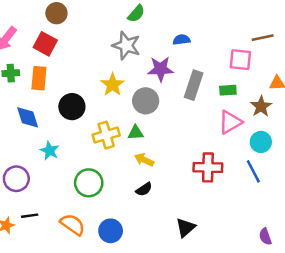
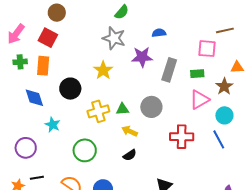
gray circle: (146, 101) -> (151, 107), moved

